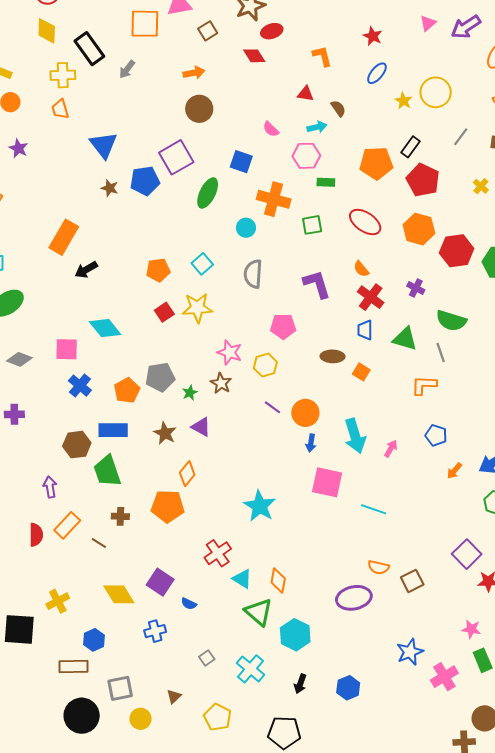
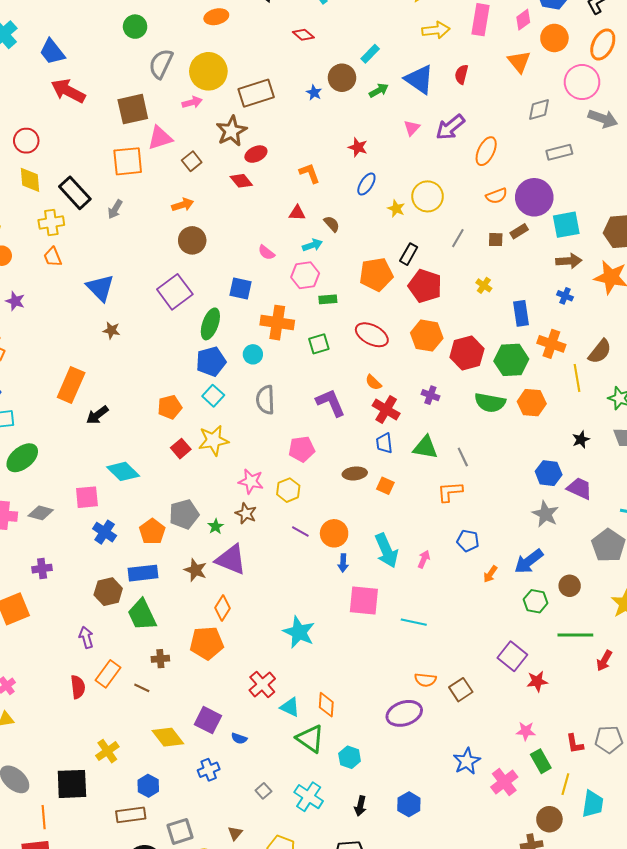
blue pentagon: (145, 181) -> (211, 361), moved
green semicircle: (451, 321) -> (490, 403), moved
purple triangle: (201, 427) -> (231, 560), size x1.6
cyan hexagon: (295, 635) -> (350, 757), size x0.7

